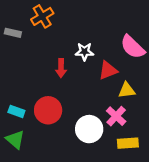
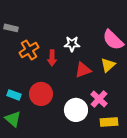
orange cross: (42, 16) -> (29, 50), moved
red triangle: (108, 70) -> (83, 70), moved
yellow triangle: (127, 90) -> (108, 65), moved, turned -35

